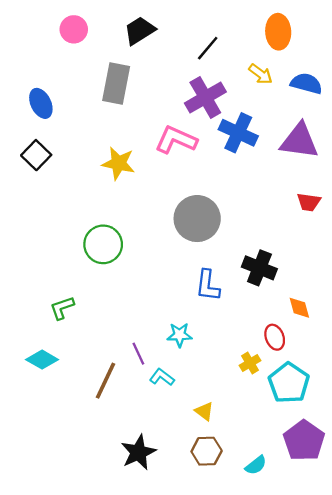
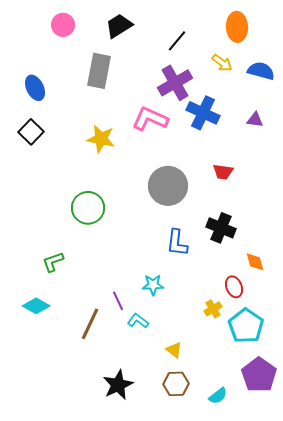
purple triangle: (299, 141) -> (255, 120), size x0.5
red trapezoid: (309, 202) -> (223, 172), moved

